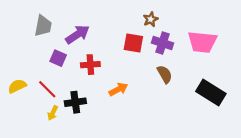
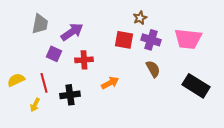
red line: (47, 89) -> (44, 83), turned 30
yellow arrow: (53, 113) -> (35, 105), moved

